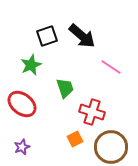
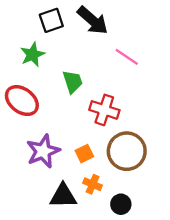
orange square: (75, 139) -> (84, 154), moved
purple star: (22, 147) -> (43, 151), moved, size x1.8

